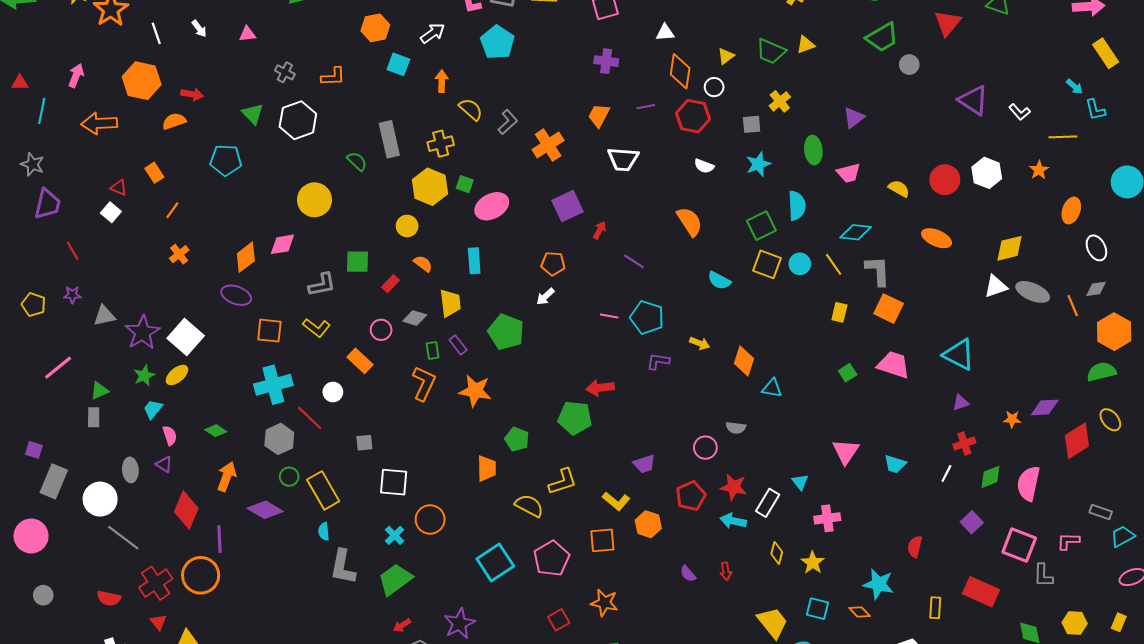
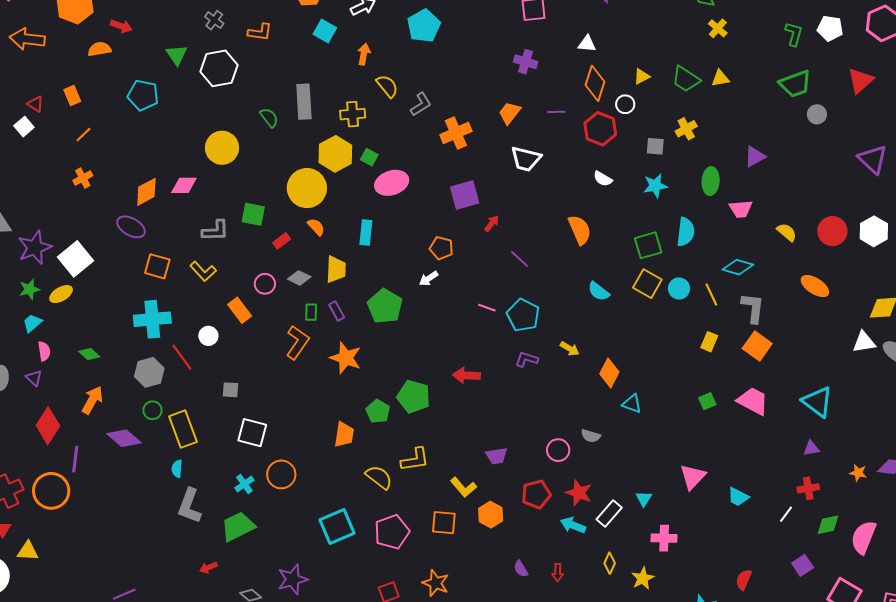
yellow circle: (407, 226) -> (307, 188), size x1.8
green pentagon: (575, 418) -> (414, 397), moved
red arrow: (402, 625) -> (208, 568), moved

